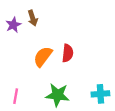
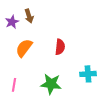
orange semicircle: (43, 57) -> (24, 48), moved
cyan cross: (100, 94) -> (88, 74), moved

